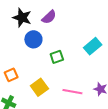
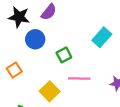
orange square: (11, 75) -> (14, 70), moved
pink line: (72, 92) -> (79, 78), moved

